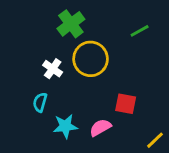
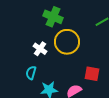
green cross: (71, 24) -> (53, 17), turned -30

